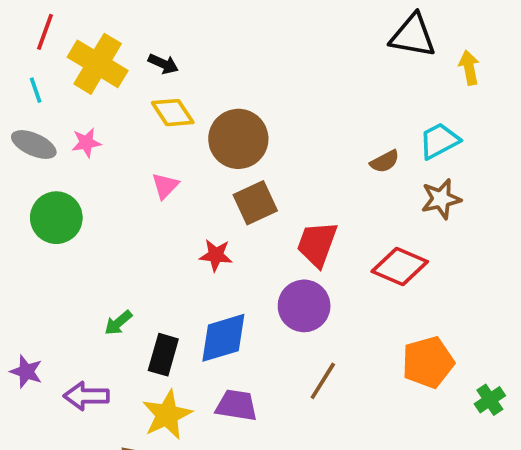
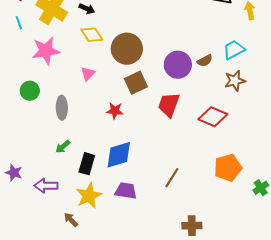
pink star: (86, 143) -> (46, 51), size x1.8
gray ellipse: (34, 145) -> (62, 108), moved, turned 65
green circle: (56, 218) -> (30, 91), size x0.7
purple circle: (304, 306) -> (178, 65), moved

